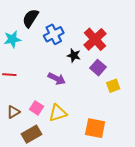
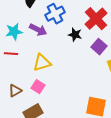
cyan star: (12, 39) -> (14, 32), moved
purple arrow: (57, 79) -> (38, 30), moved
yellow triangle: (58, 113) -> (42, 63), moved

